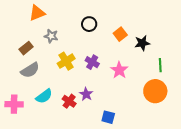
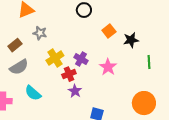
black circle: (89, 24) -> (84, 10), moved
orange circle: (155, 91) -> (144, 103), moved
cyan semicircle: (44, 96) -> (33, 93), turned 78
red cross: (69, 101) -> (69, 74), moved, turned 32

